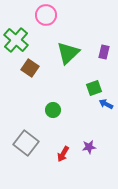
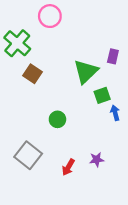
green triangle: (68, 53) -> (86, 72), moved
blue arrow: (106, 104) -> (115, 113), turned 48

